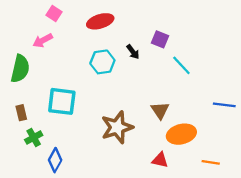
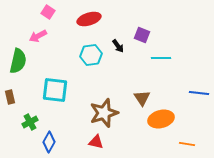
cyan line: (181, 65) -> (161, 58), turned -48
brown rectangle: (21, 113) -> (10, 97), moved
red triangle: (160, 160) -> (96, 142), moved

